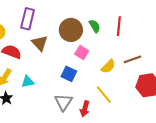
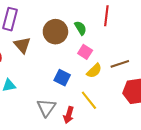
red line: (119, 26) -> (106, 16), moved
pink square: (82, 52) -> (85, 52), moved
blue square: (69, 74) -> (62, 78), moved

